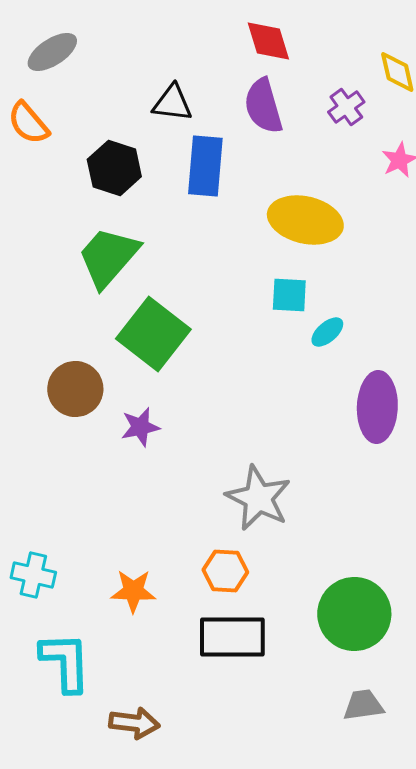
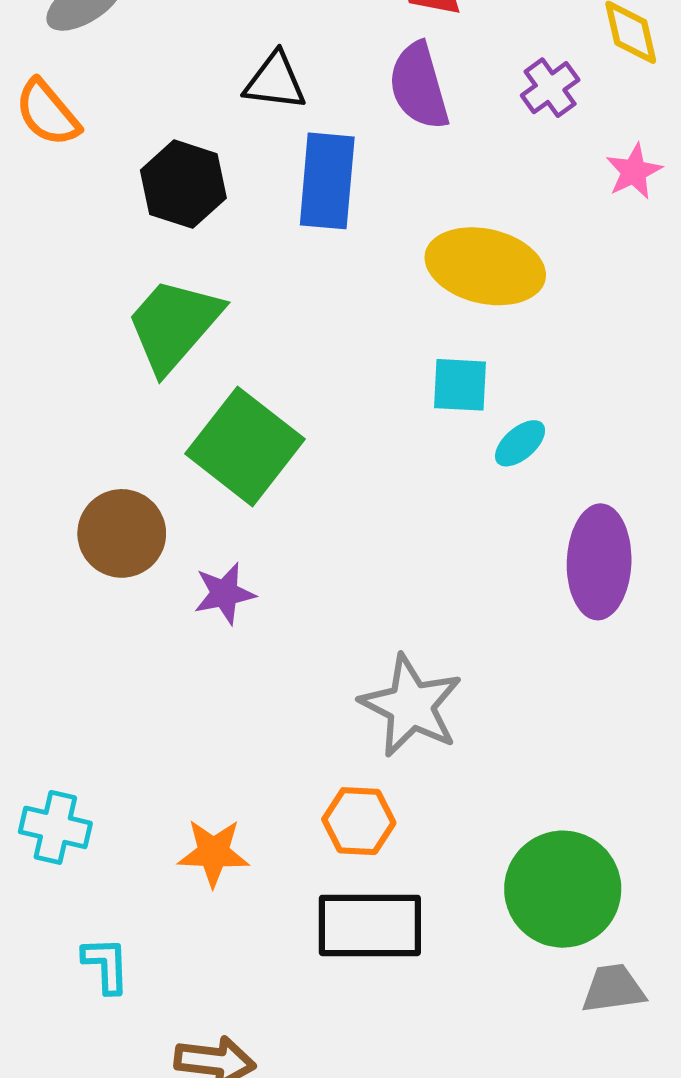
cyan L-shape: (65, 662) -> (106, 965), size x0.6
gray trapezoid: (363, 705) -> (613, 989), moved

